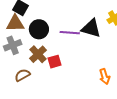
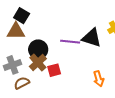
black circle: (39, 29) -> (38, 49), moved
gray cross: (13, 45) -> (12, 65), moved
orange arrow: (104, 76) -> (99, 79), moved

